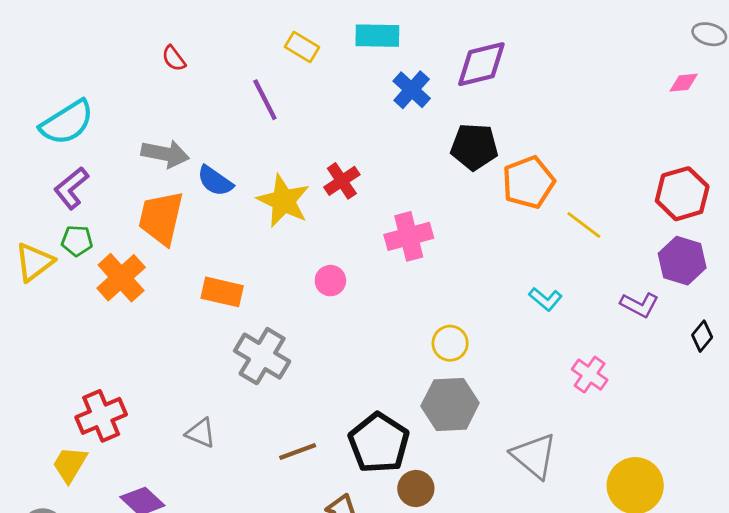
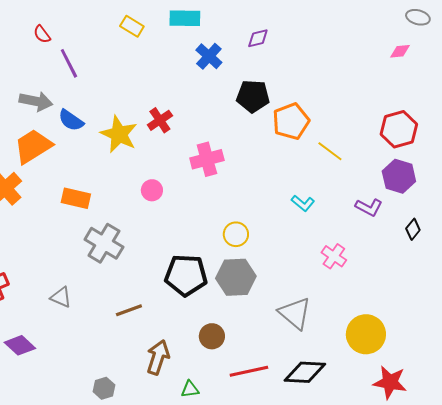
purple diamond: (481, 64) -> (258, 38), size x0.6
purple line: (265, 100) -> (69, 63), moved
orange trapezoid: (161, 218) -> (33, 146), turned 45
black pentagon: (379, 443) -> (186, 275), moved, turned -30

